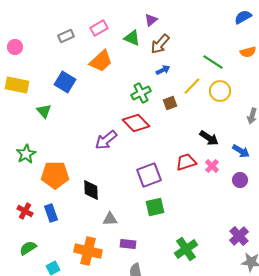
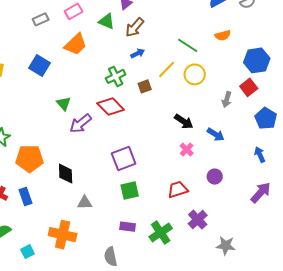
green triangle: (44, 111) -> (64, 103), moved
red trapezoid: (186, 162) -> (178, 190), moved
purple circle: (240, 180) -> (215, 177), moved
purple cross: (239, 236) -> (198, 220), moved
purple rectangle: (128, 244) -> (128, 227), moved

